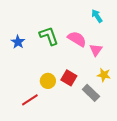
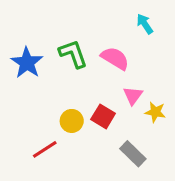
blue star: (18, 42) -> (27, 63), size x1.5
pink triangle: (96, 50) -> (133, 96), moved
gray rectangle: (91, 93) -> (133, 154), moved

